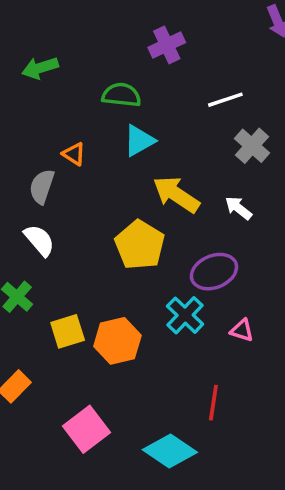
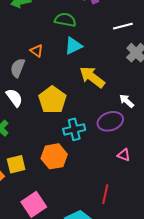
white arrow: (238, 208) -> (127, 101), moved
yellow pentagon: (140, 245) -> (52, 100), moved
cyan cross: (185, 315) -> (74, 129), moved, turned 30
yellow square: (68, 331) -> (16, 164), moved

